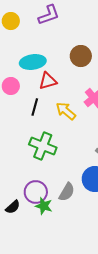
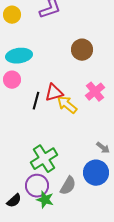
cyan ellipse: (33, 62) -> (19, 56), moved
red triangle: (48, 81) -> (54, 93), moved
green cross: (43, 146) -> (44, 159), moved, turned 36

